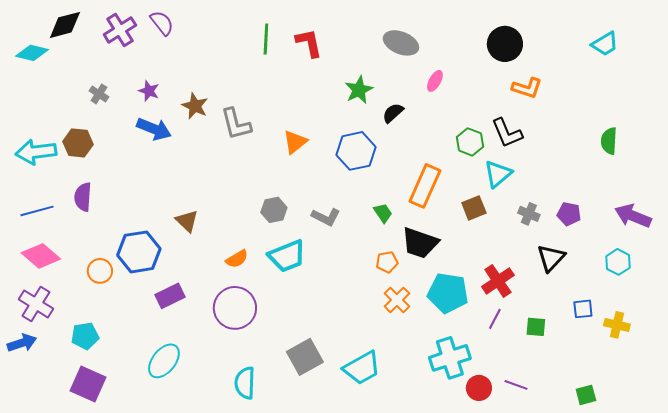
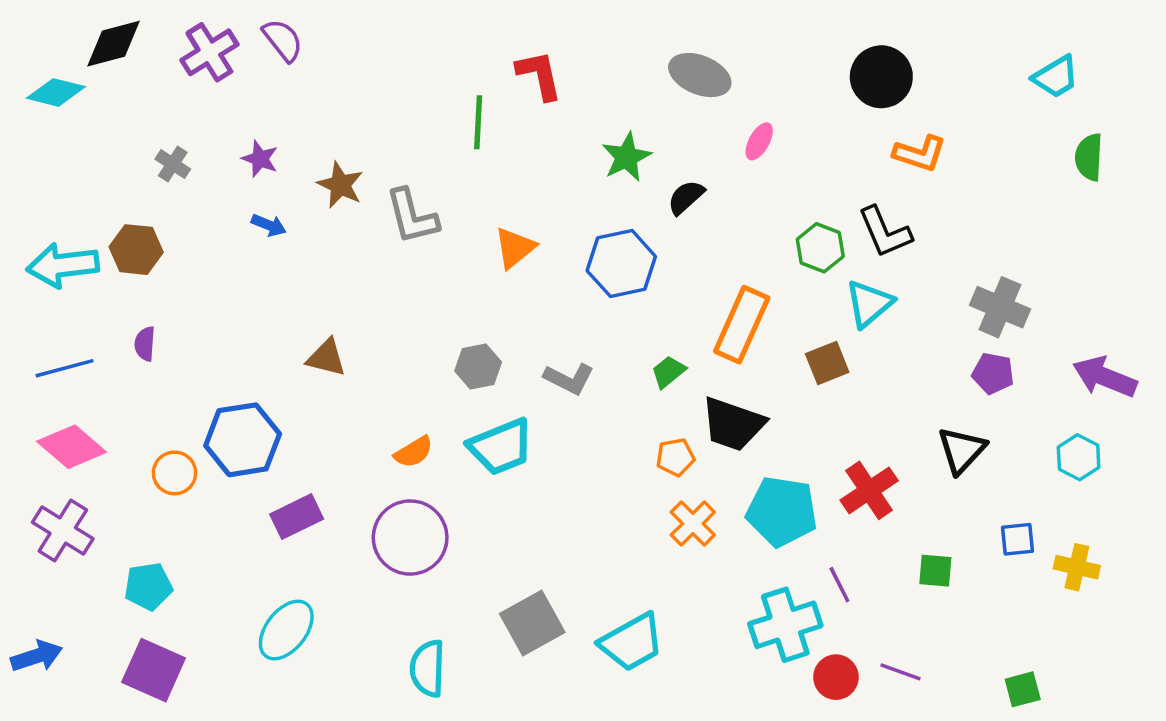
green line: (266, 39) -> (478, 122), moved
blue arrow: (154, 129) -> (269, 225), size x0.6
green semicircle: (609, 141) -> (1089, 157), moved
purple semicircle: (83, 197) -> (145, 344), size x0.7
green trapezoid: (383, 213) -> (668, 372), turned -95
gray cross: (529, 214) -> (1000, 307), moved, size x1.5
brown triangle: (187, 221) -> (326, 358), moved, turned -30
purple line: (495, 319) -> (839, 585), moved, turned -55
blue arrow: (22, 343) -> (37, 656), moved

